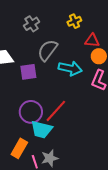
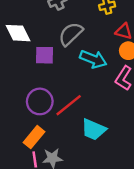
cyan trapezoid: (42, 129) -> (94, 129), moved
orange rectangle: (19, 148) -> (34, 137), moved

